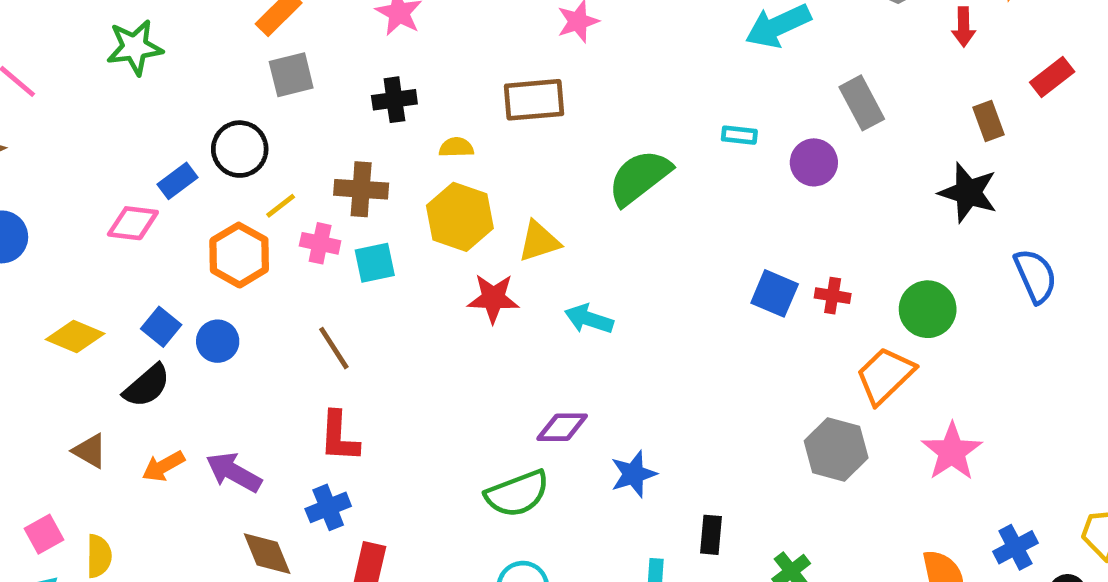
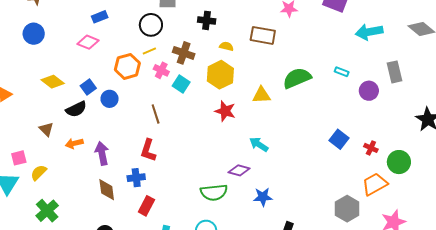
black circle: (240, 149) -> (151, 25), moved
blue rectangle: (177, 181) -> (100, 17), moved
yellow triangle: (539, 241) -> (261, 95), moved
cyan square: (375, 263) -> (181, 84), turned 30
red cross: (833, 296) -> (371, 148), moved
cyan arrow: (589, 319) -> (259, 144), moved
purple arrow: (234, 472) -> (102, 153), turned 35
yellow semicircle: (99, 556) -> (39, 173), turned -150

